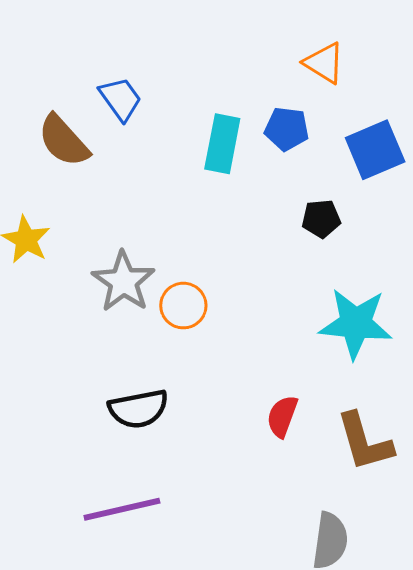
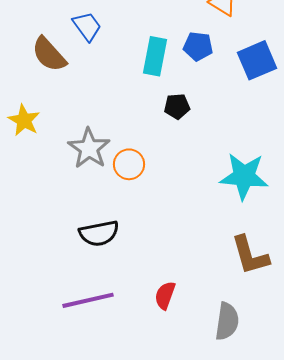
black pentagon: (321, 219) -> (177, 106), moved
red semicircle: (282, 416) -> (165, 295), moved

